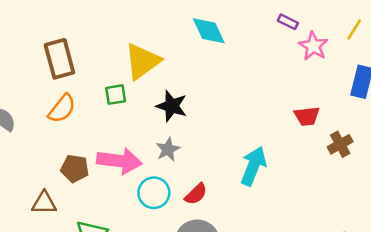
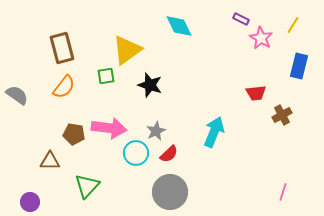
gray star: (168, 149) -> (156, 131), moved

